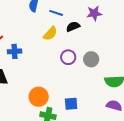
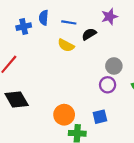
yellow semicircle: (50, 34) -> (66, 45), turned 84
blue cross: (15, 51) -> (24, 27), moved
purple circle: (68, 57) -> (108, 85), moved

